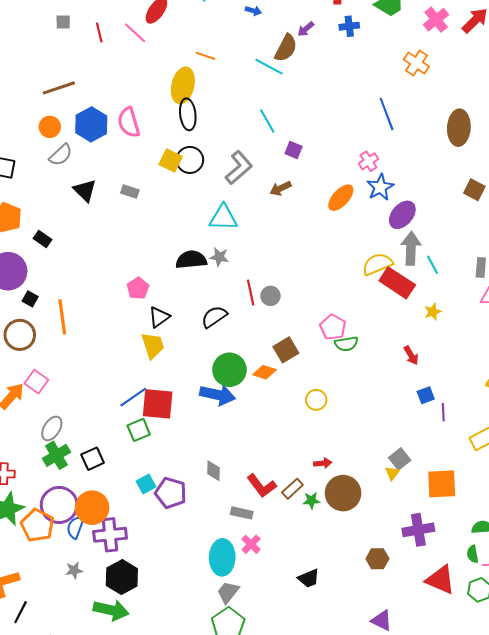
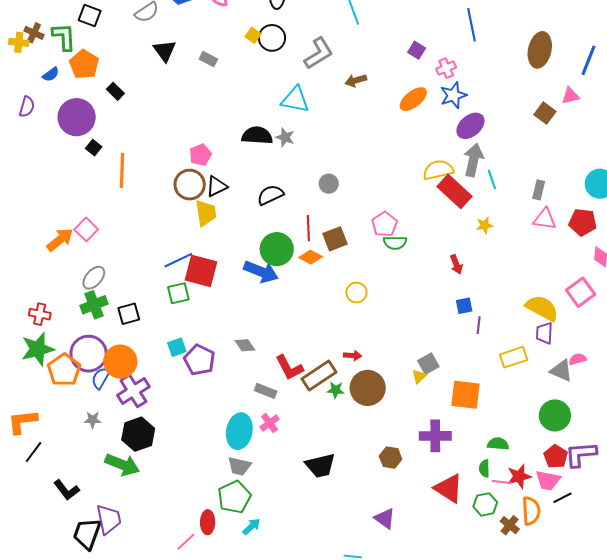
purple square: (294, 150) -> (417, 50), moved
yellow square: (171, 161) -> (253, 35), size x0.7
red line: (251, 292) -> (308, 228), moved
brown circle: (20, 335) -> (190, 185), moved
gray diamond: (214, 471) -> (245, 345), turned -45
brown rectangle: (292, 489) -> (319, 375), size x1.6
purple cross: (110, 535) -> (133, 391), turned -36
black trapezoid: (309, 578) -> (320, 466), size x1.4
gray trapezoid: (228, 592) -> (239, 466), turned -125

